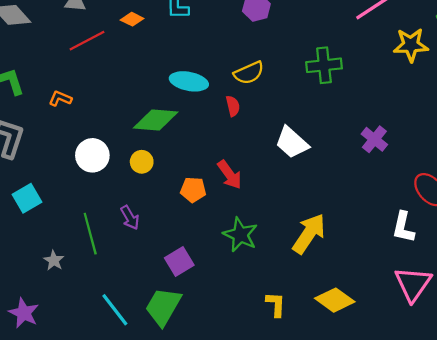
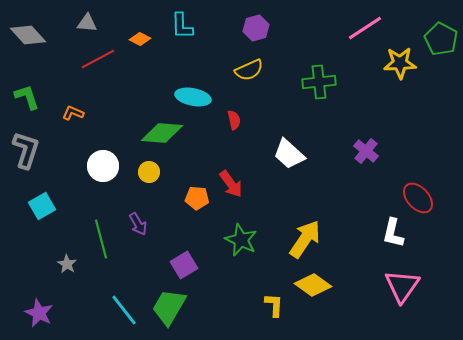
yellow semicircle: (249, 73) -> (249, 70), moved
yellow diamond: (335, 300) -> (313, 285), moved

